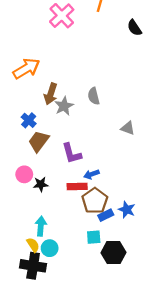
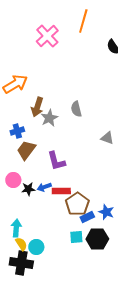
blue cross: (29, 120) -> (17, 131), turned 32
blue arrow: (91, 174) -> (44, 187), moved
cyan arrow: (41, 226) -> (16, 228), moved
black hexagon: (113, 253) -> (97, 239), moved

